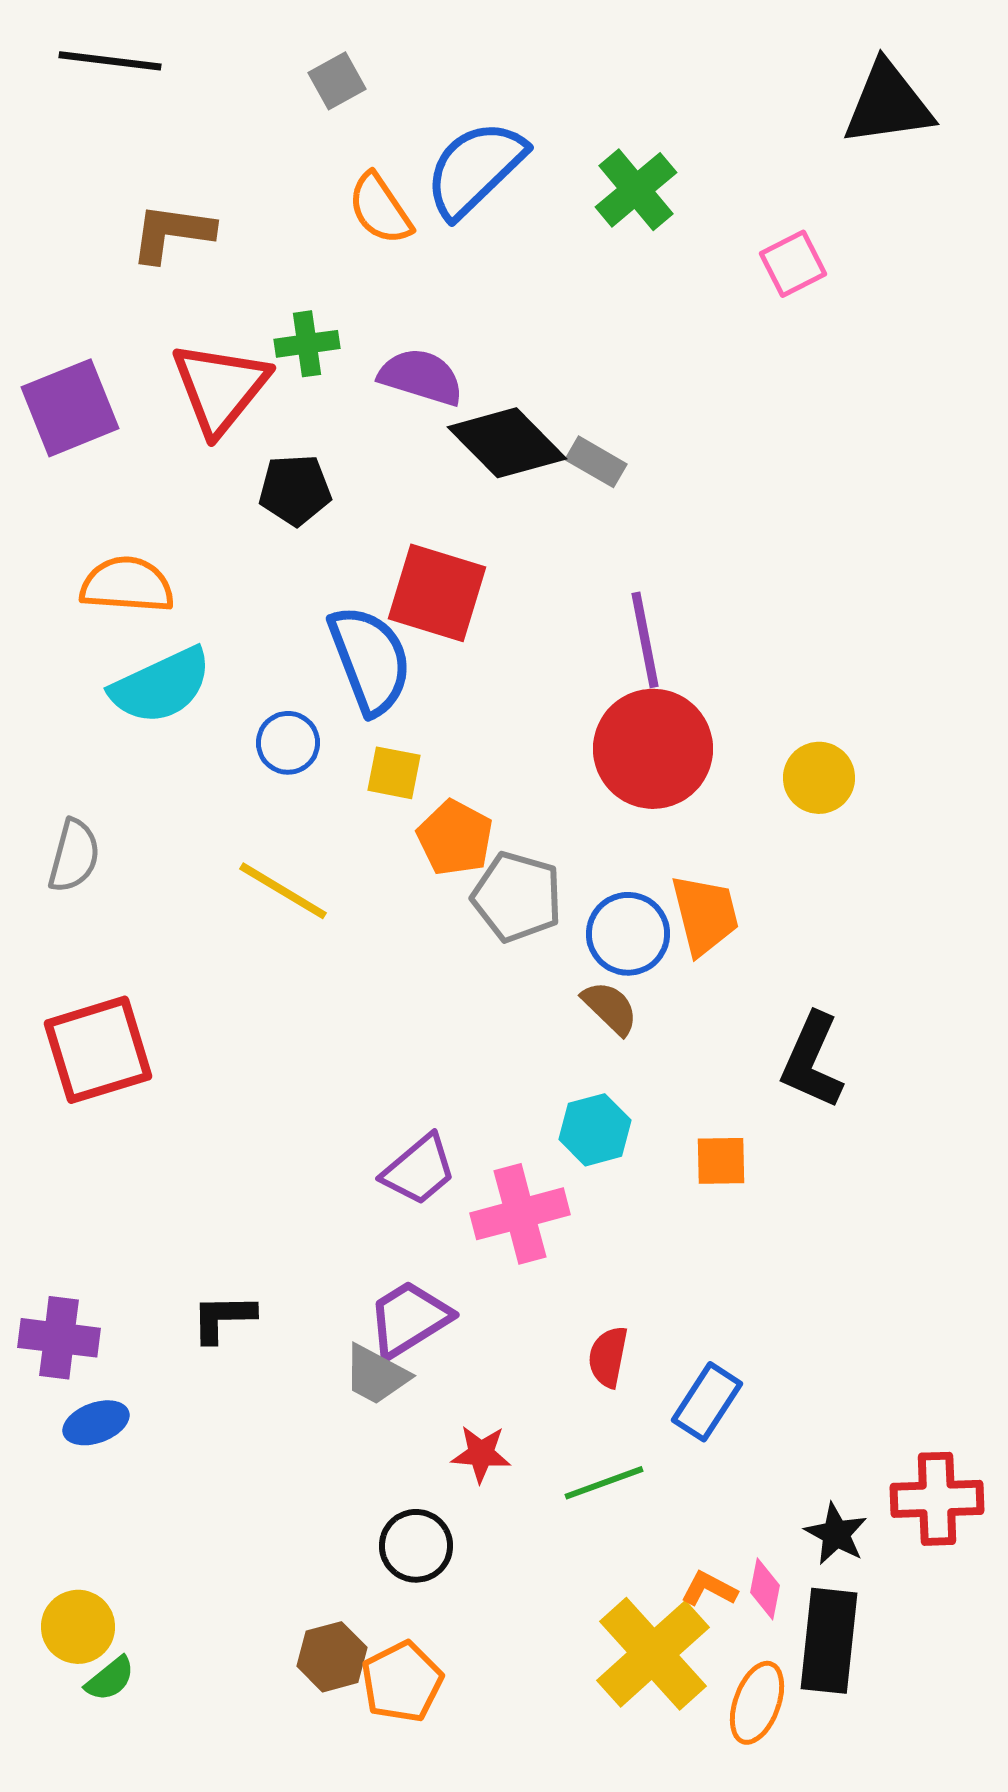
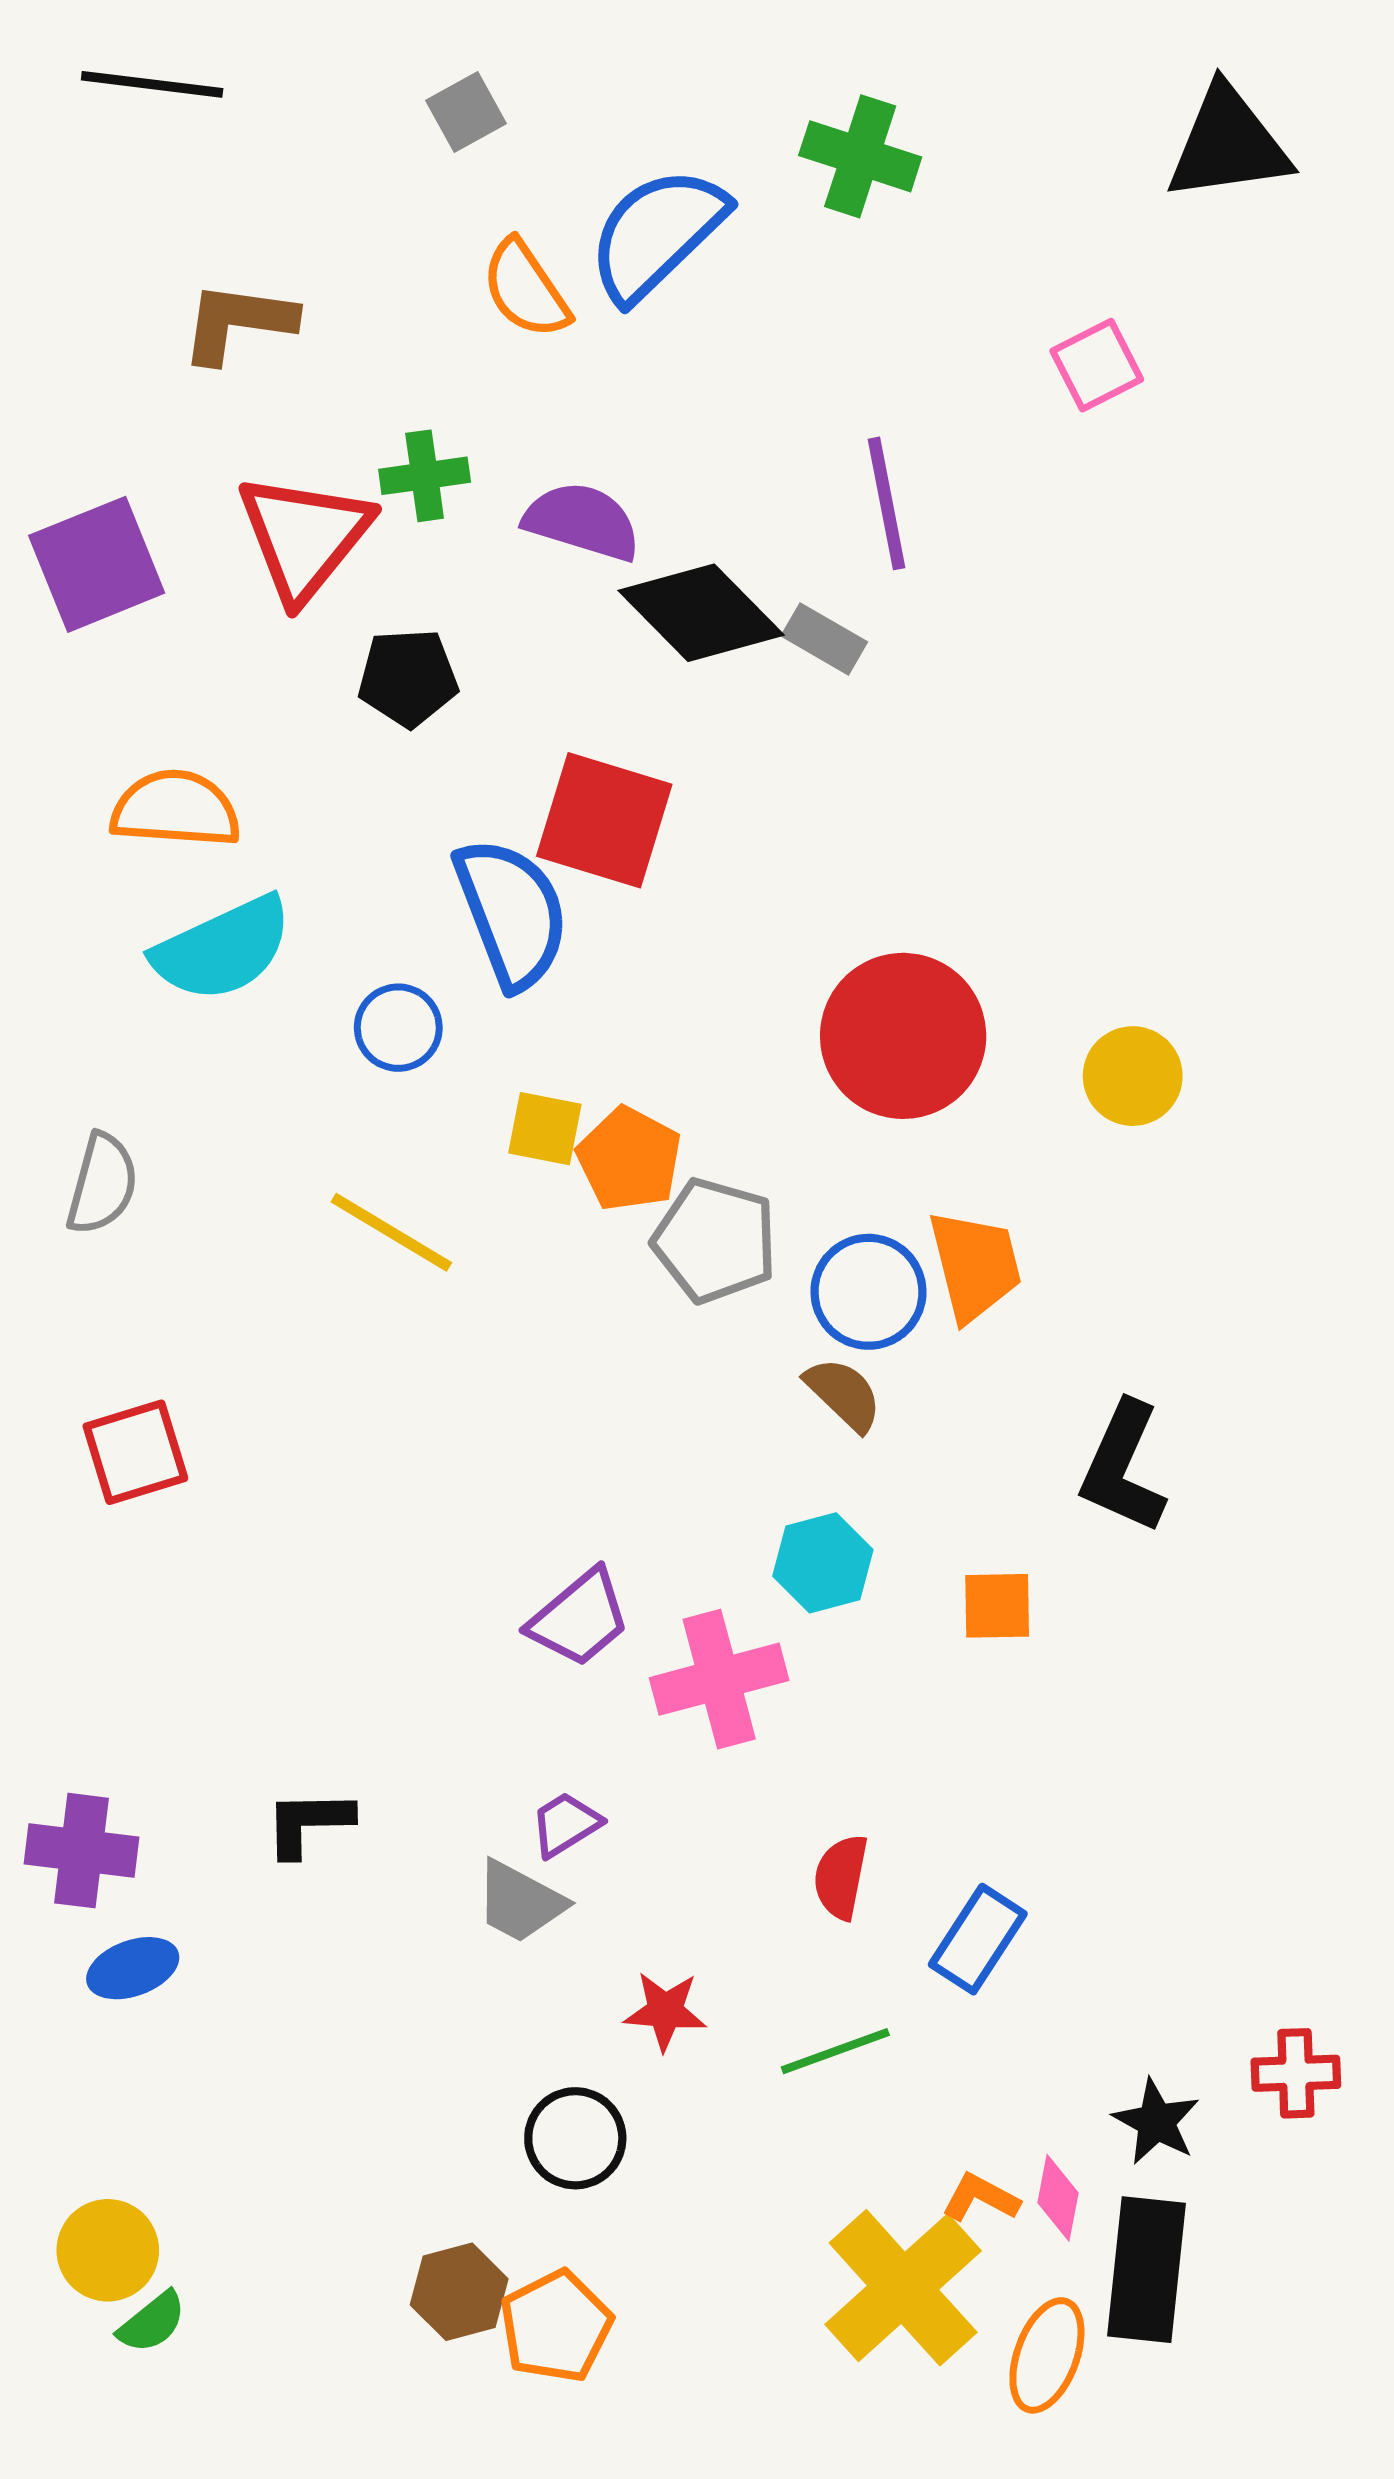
green cross: (636, 190) -> (860, 156), moved, turned -32
purple line: (645, 640) -> (886, 503), moved
yellow square: (394, 773) -> (545, 1129), moved
red square: (98, 1050) -> (135, 1452), size x0.7
purple trapezoid: (409, 1319) -> (566, 1824), size x0.6
red cross: (937, 1499) -> (1296, 2073), size x0.7

